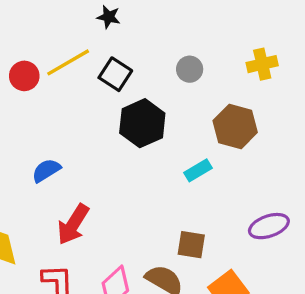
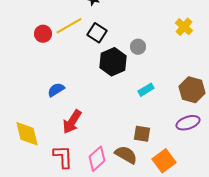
yellow cross: (262, 64) -> (184, 27), turned -36
gray circle: (190, 69) -> (138, 47), moved
brown hexagon: (235, 127) -> (192, 90), moved

